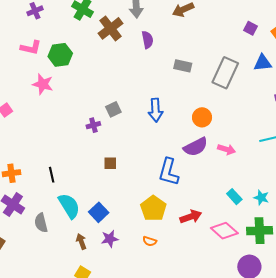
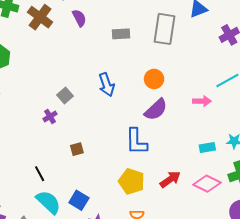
pink arrow: (227, 149) -> (202, 101), moved
black line: (52, 175) -> (40, 174), moved
cyan rectangle: (234, 197) -> (207, 148), turned -42

